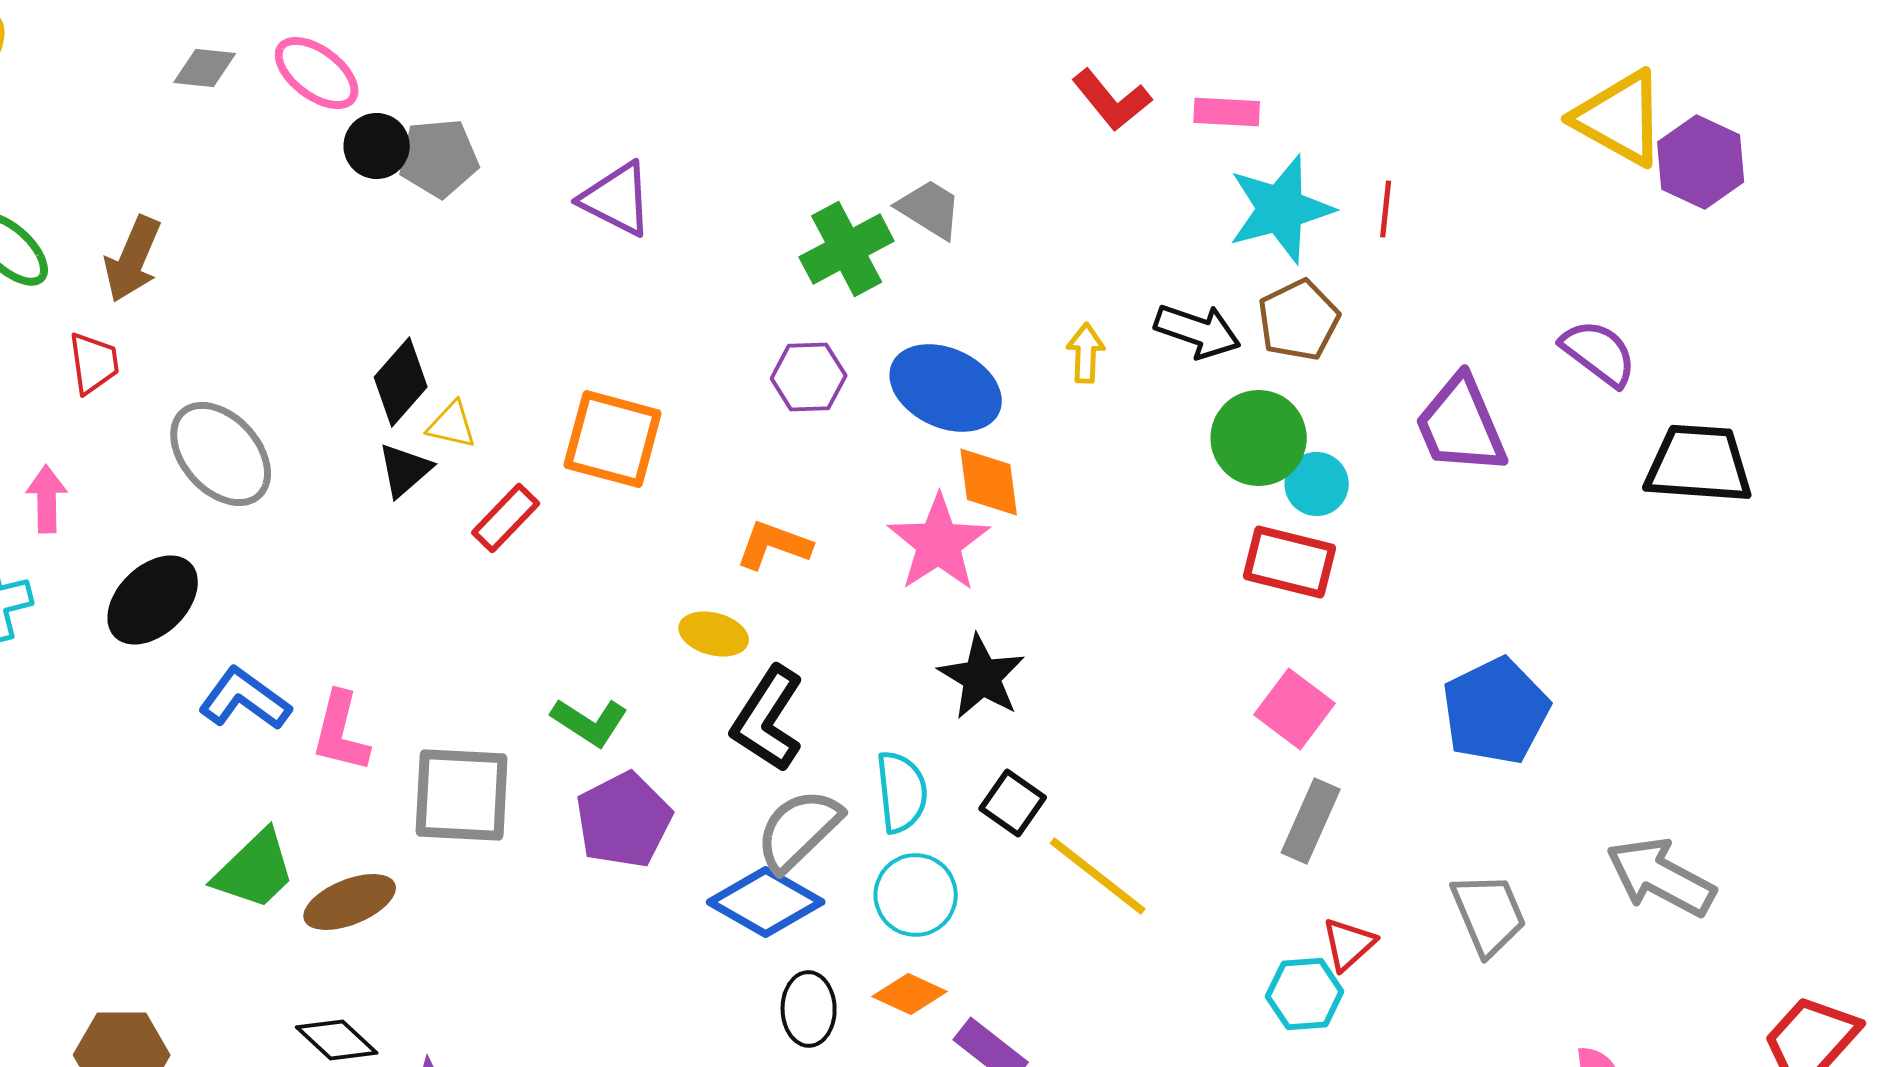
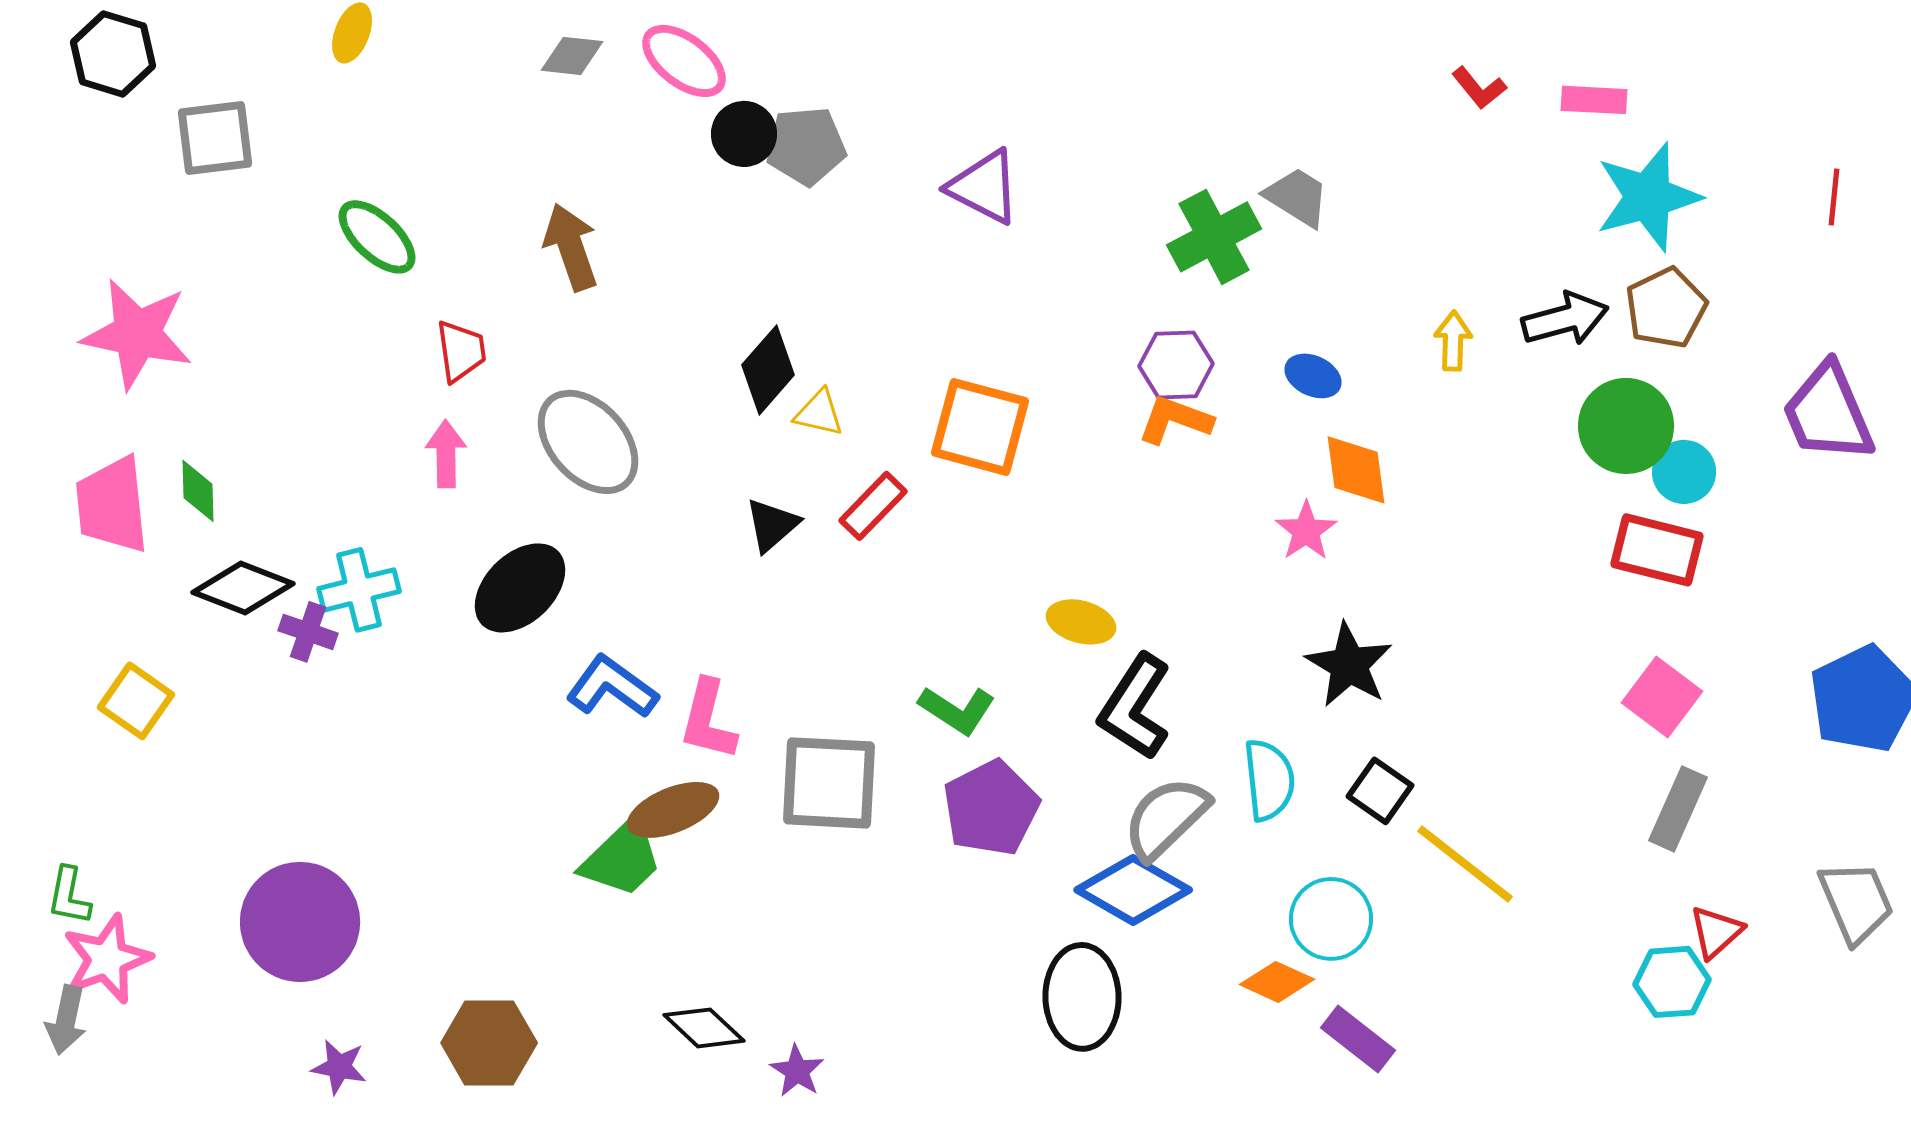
red L-shape: (1112, 100) -> (1479, 88), size x0.7
red line: (1386, 209) -> (1834, 197), moved
brown arrow: (133, 259) -> (571, 247), moved, turned 138
black arrow: (1198, 331) -> (1565, 319), turned -34
blue ellipse: (946, 388) -> (1313, 376), size x0.5
black triangle: (405, 470) -> (772, 525), moved
pink arrow: (47, 499) -> (446, 454), moved
pink star: (939, 543) -> (1306, 531), size x0.6
orange L-shape: (774, 545) -> (1175, 420), moved
cyan circle: (916, 895) -> (1331, 919), moved
brown ellipse: (350, 902) -> (673, 810), moved
black ellipse: (809, 1009) -> (1082, 997), moved, size x1.4

